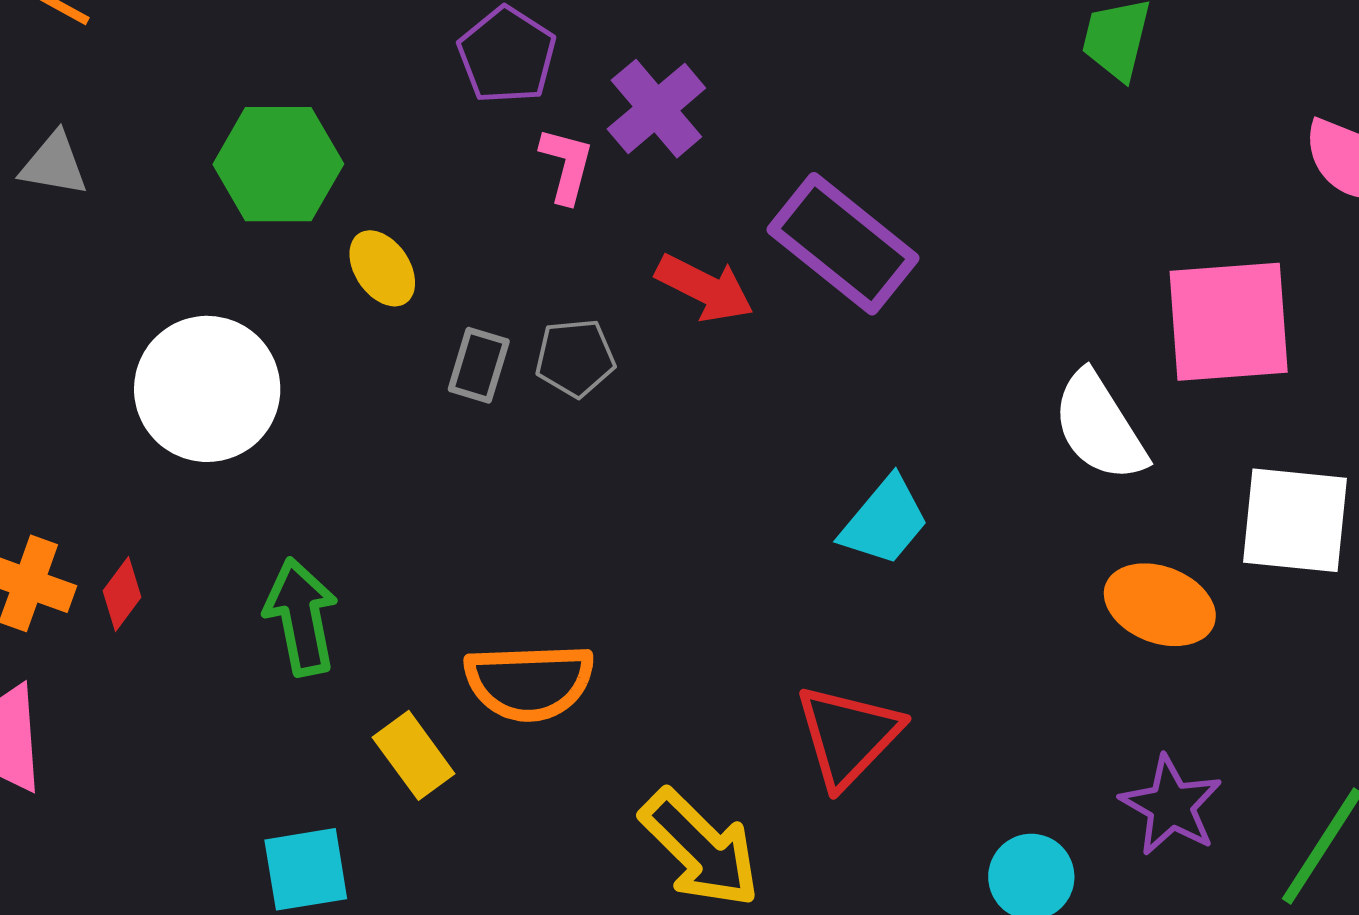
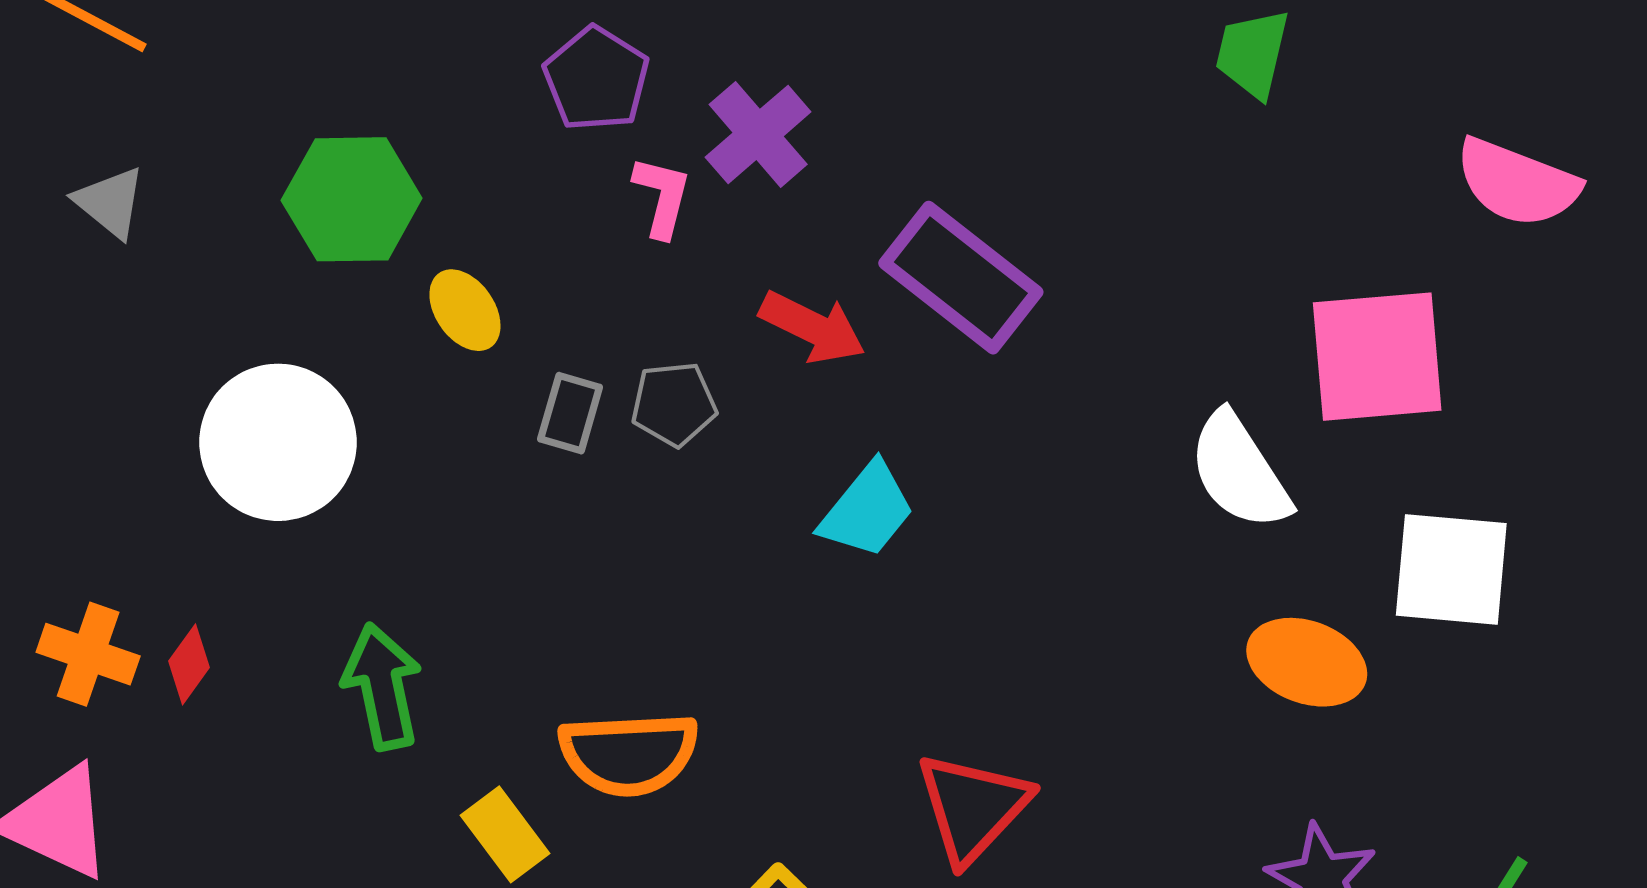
gray triangle: (54, 164) -> (110, 202), turned 30
cyan trapezoid: (885, 521) -> (867, 510), moved

